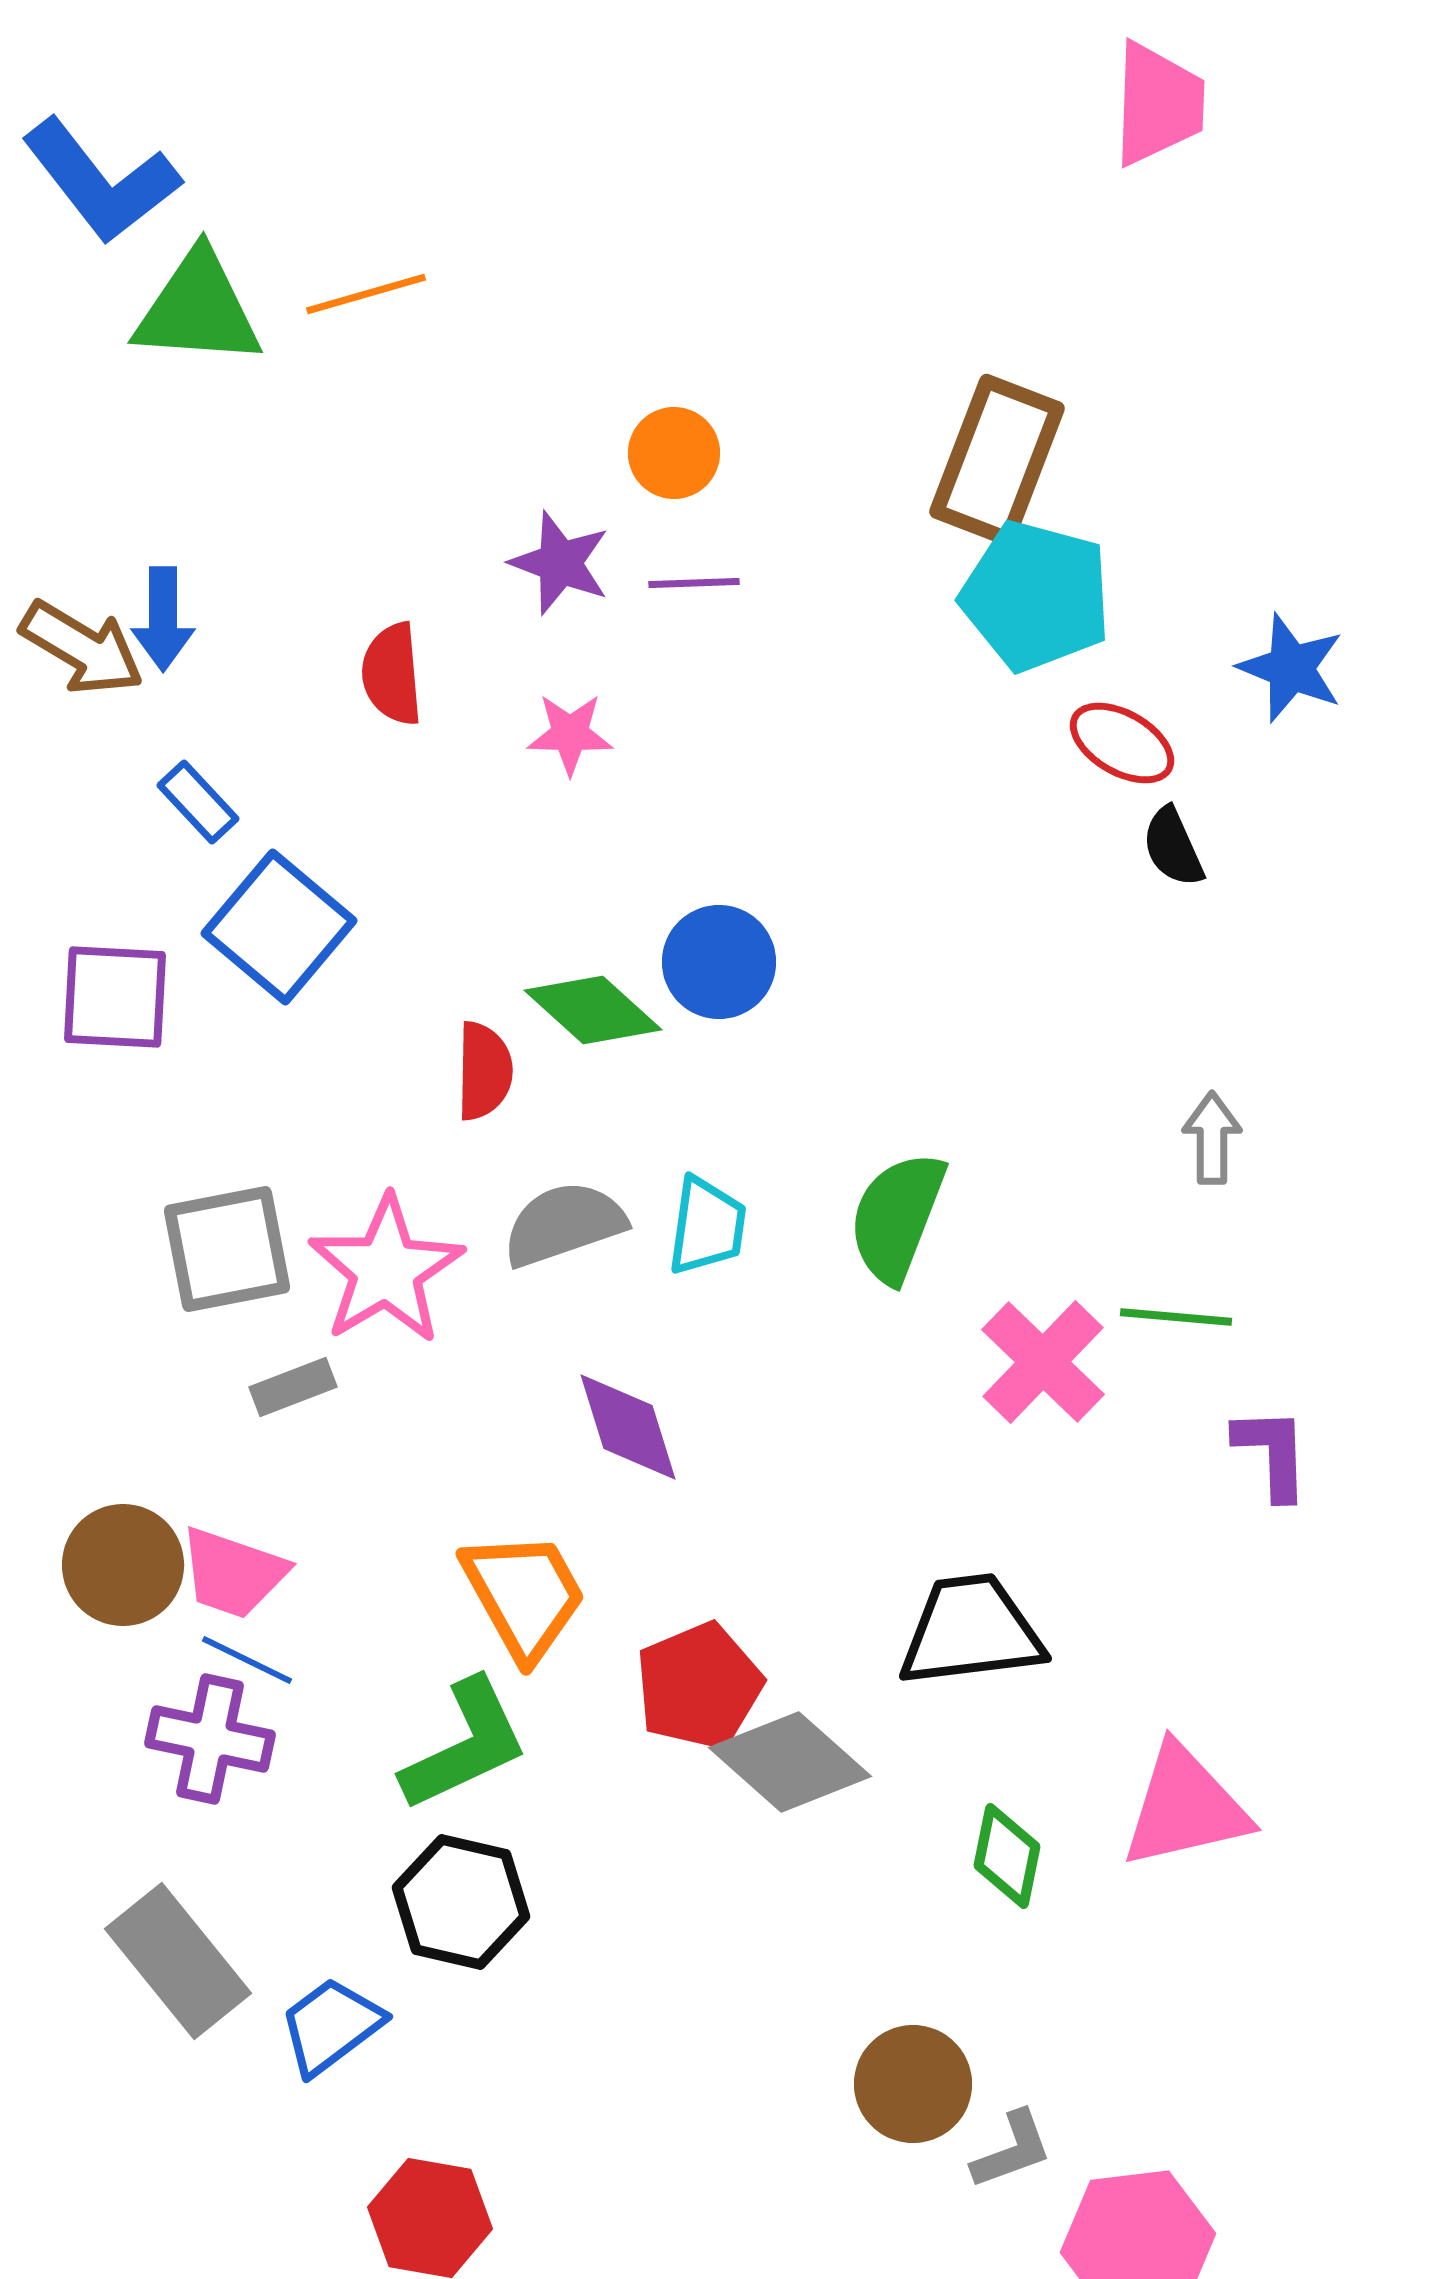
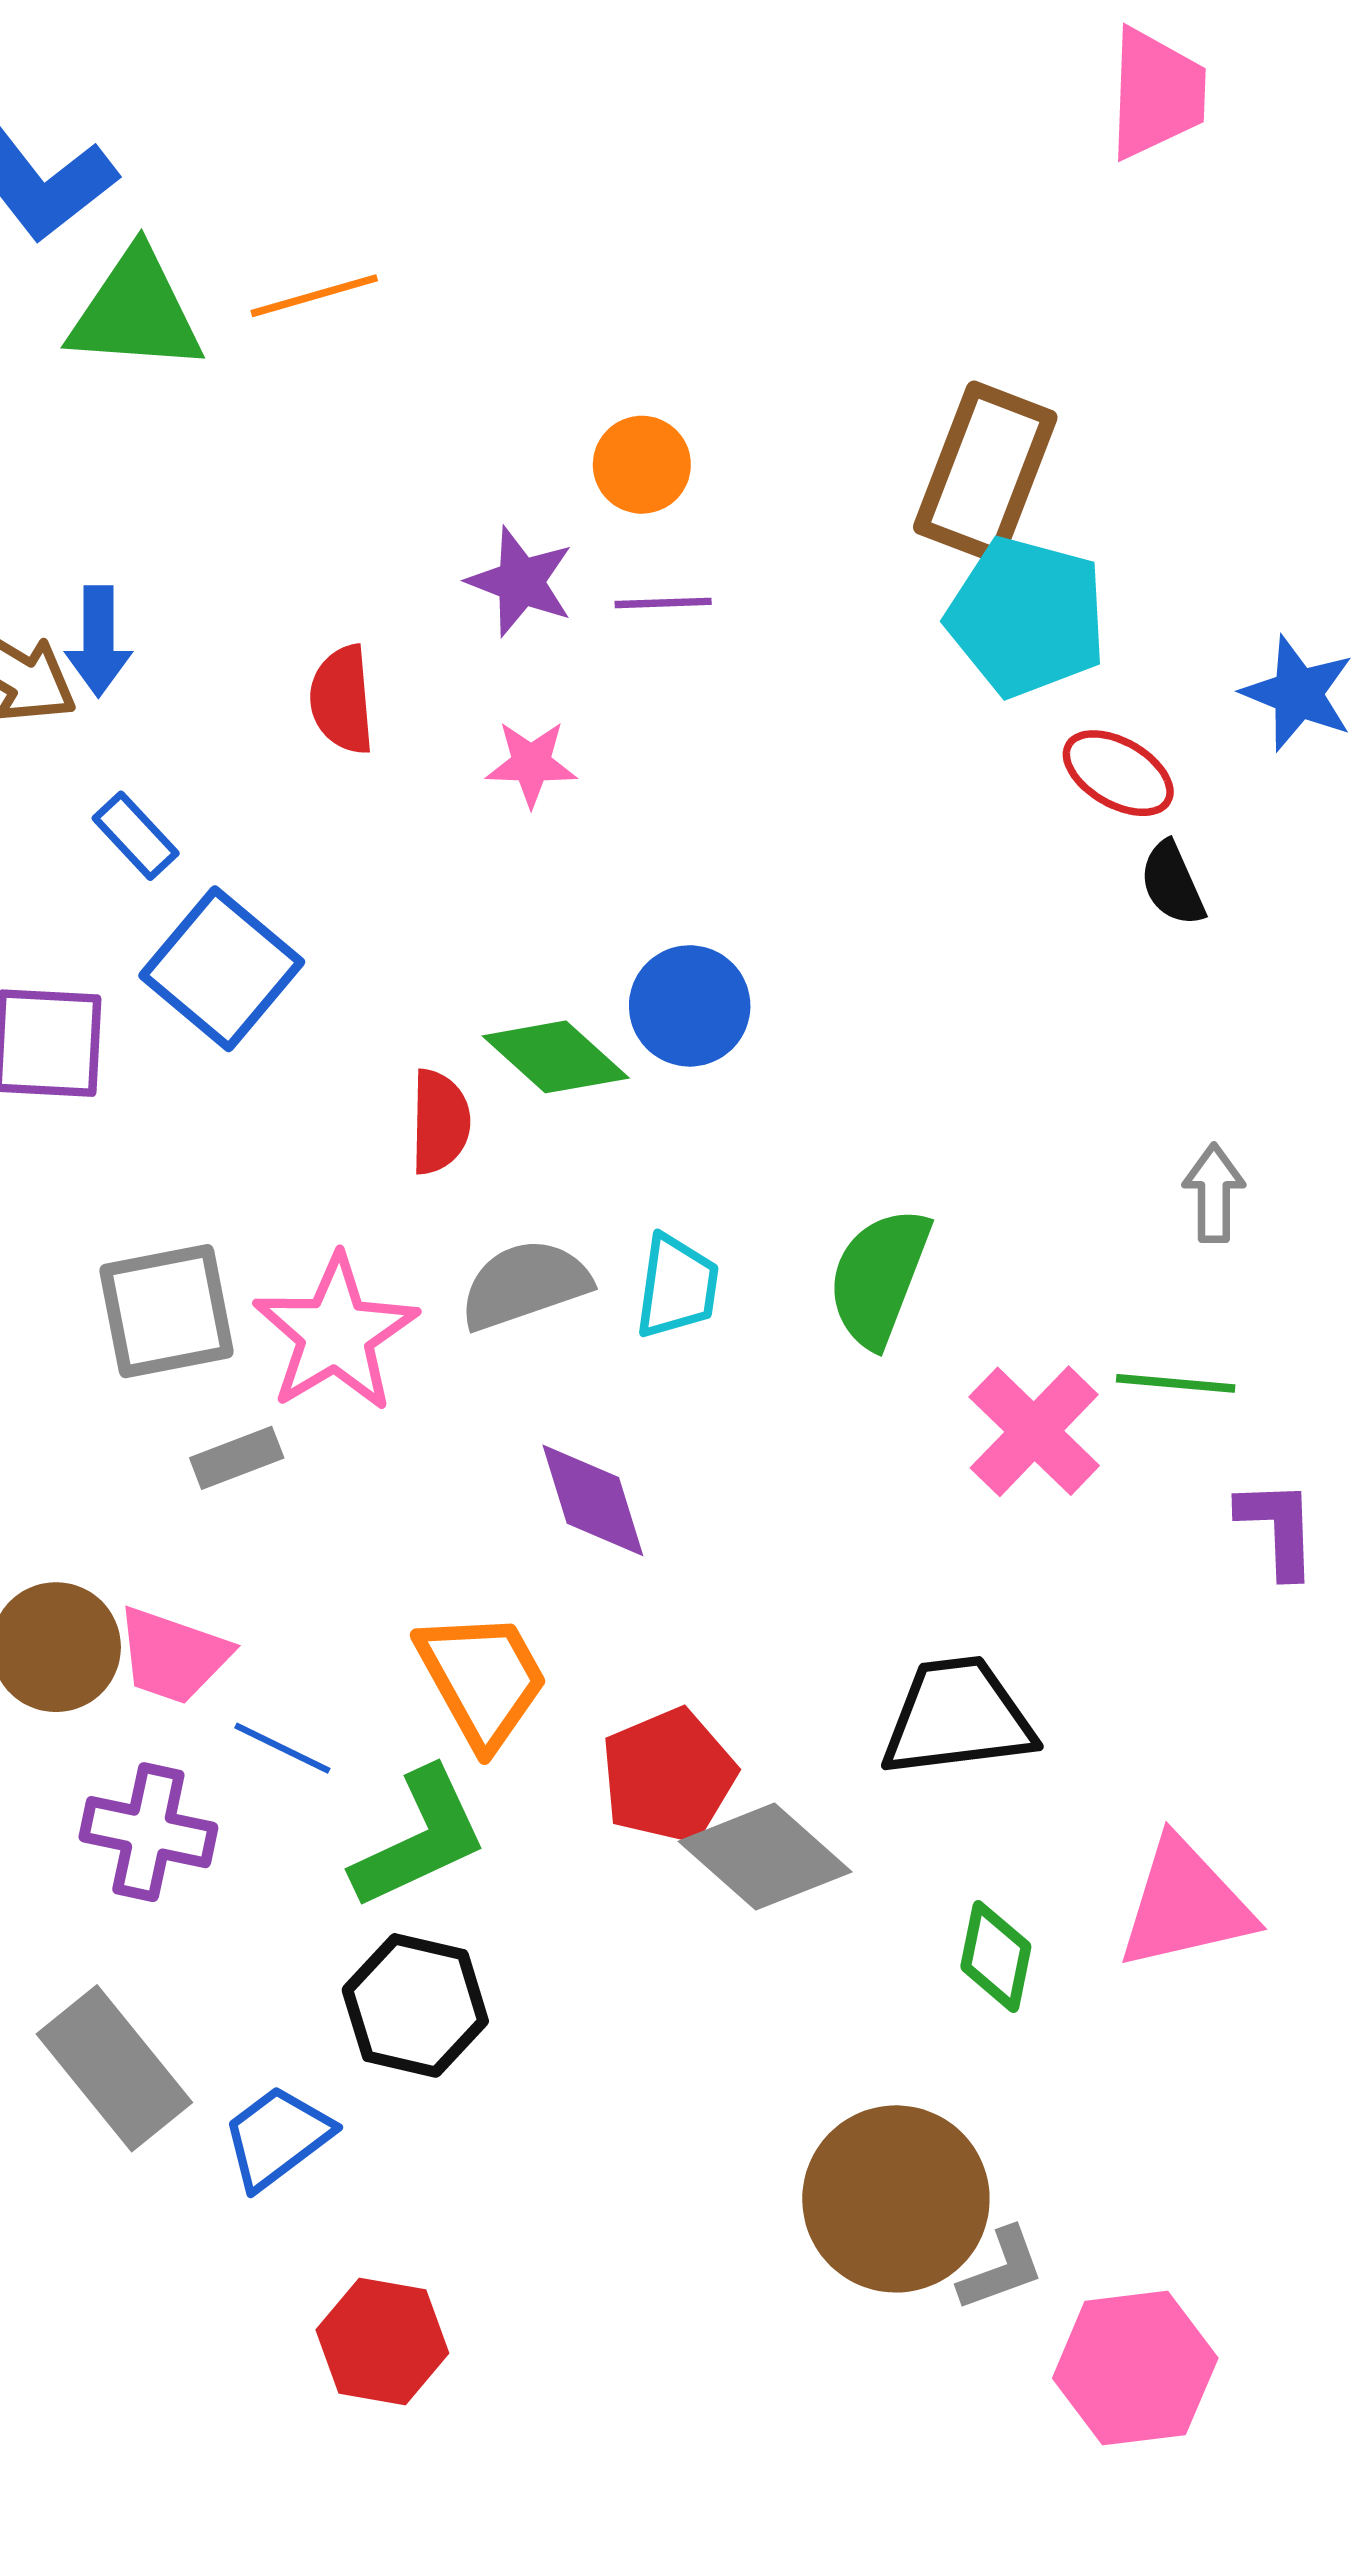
blue line: (247, 1660) -> (282, 1748), moved
brown circle: (913, 2084) -> (896, 2199), size x1.5

